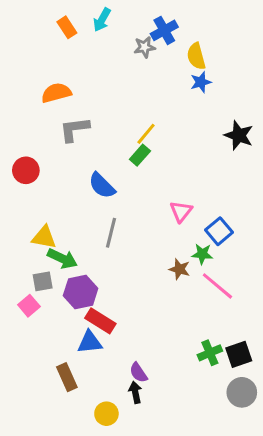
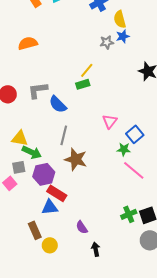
gray star: (144, 47) -> (107, 42), moved
gray L-shape: (75, 129) -> (38, 90), moved
green rectangle: (140, 155) -> (83, 84), turned 32
brown star: (179, 269) -> (76, 159), moved, size x1.6
black arrow: (135, 392) -> (96, 249), moved
yellow circle: (106, 414) -> (50, 245), moved

